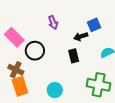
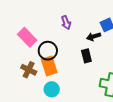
orange rectangle: (20, 86) -> (49, 66), moved
cyan circle: (55, 90) -> (52, 89), moved

